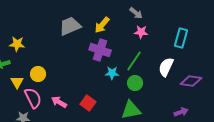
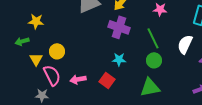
green line: (134, 61) -> (153, 38), turned -60
cyan star: (112, 73) -> (119, 59), moved
pink arrow: (59, 102) -> (78, 79), turned -42

